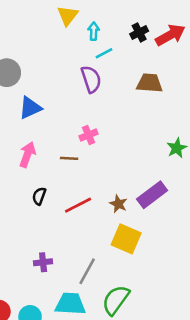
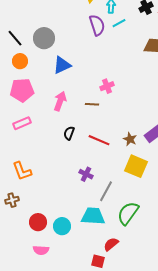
purple semicircle: (91, 79) -> (97, 25), moved
red line: (78, 205) -> (99, 140), turned 50
purple cross: (43, 262) -> (86, 174), moved, turned 32

